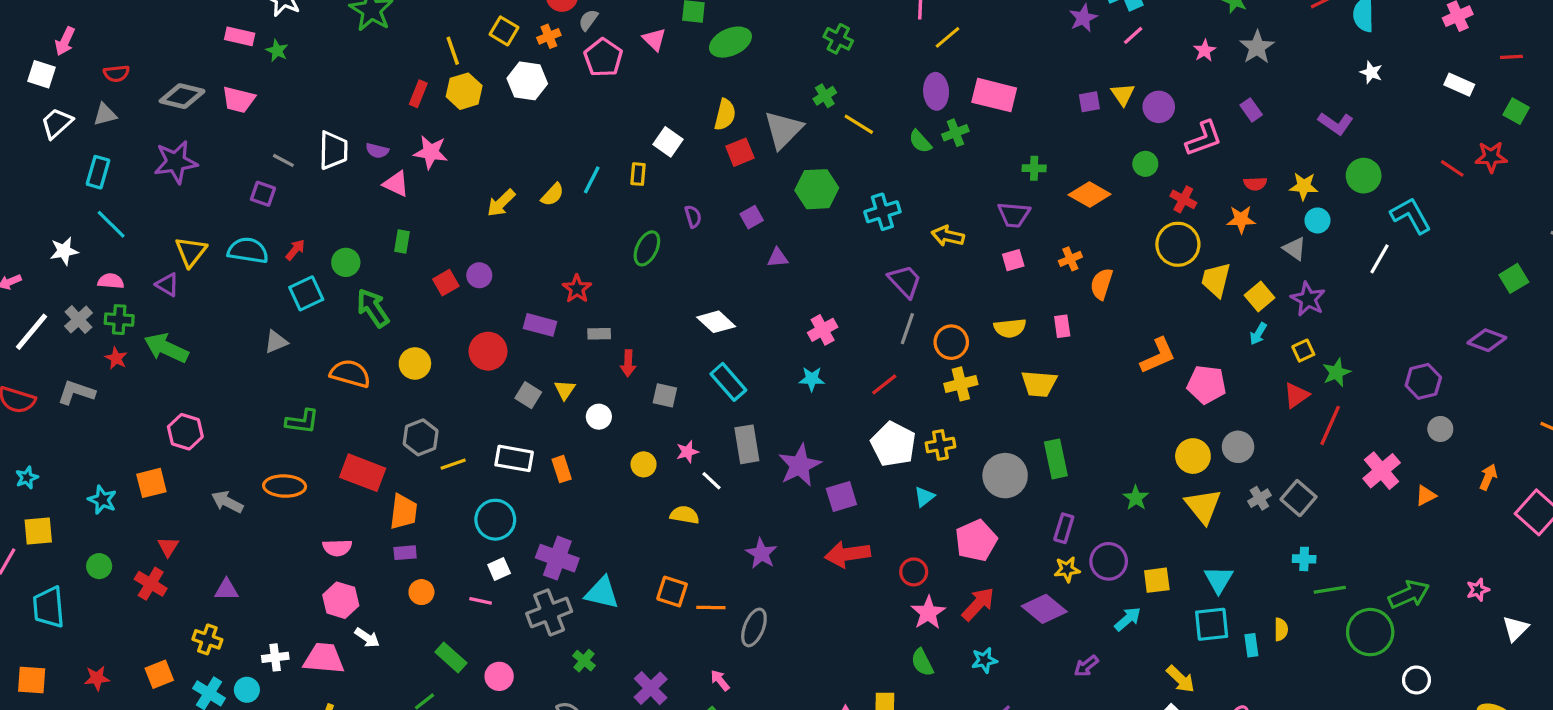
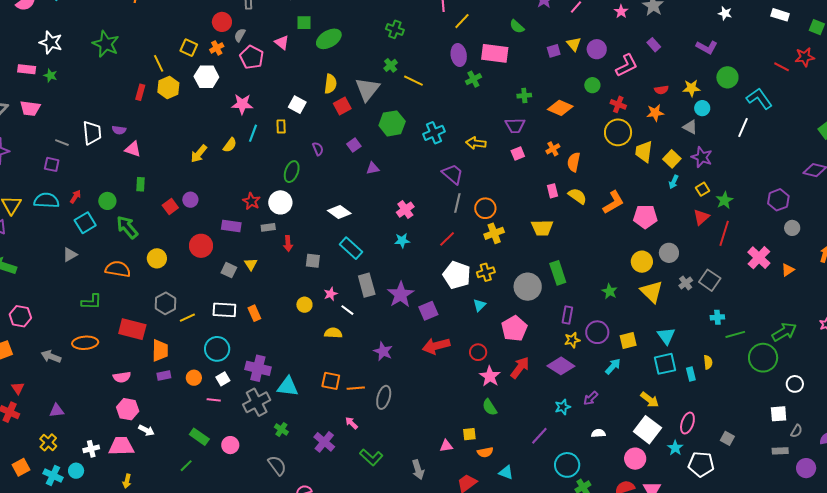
green semicircle: (920, 141) -> (517, 27), moved
pink star: (431, 152) -> (242, 104), moved
yellow semicircle: (1010, 328) -> (577, 196), moved, turned -132
white circle: (599, 417) -> (280, 202), moved, size x1.5
orange circle: (421, 592) -> (194, 378), moved
yellow cross: (207, 639) -> (48, 442), turned 30
cyan star: (984, 660) -> (563, 407), moved
pink arrow: (720, 680) -> (351, 423), moved

